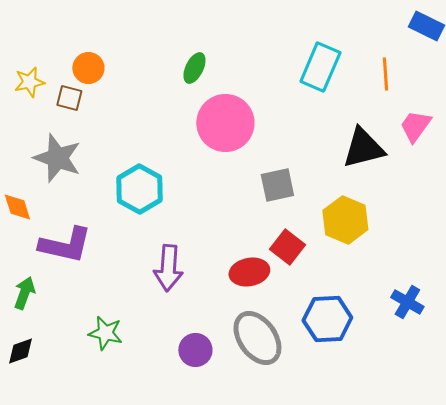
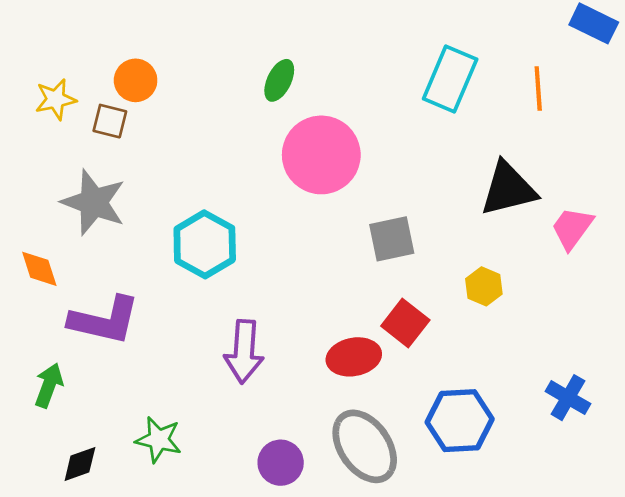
pink trapezoid: (415, 126) -> (572, 228), moved
yellow hexagon: (345, 220) -> (484, 286), size x0.6
black diamond: (20, 351) -> (80, 464), moved

